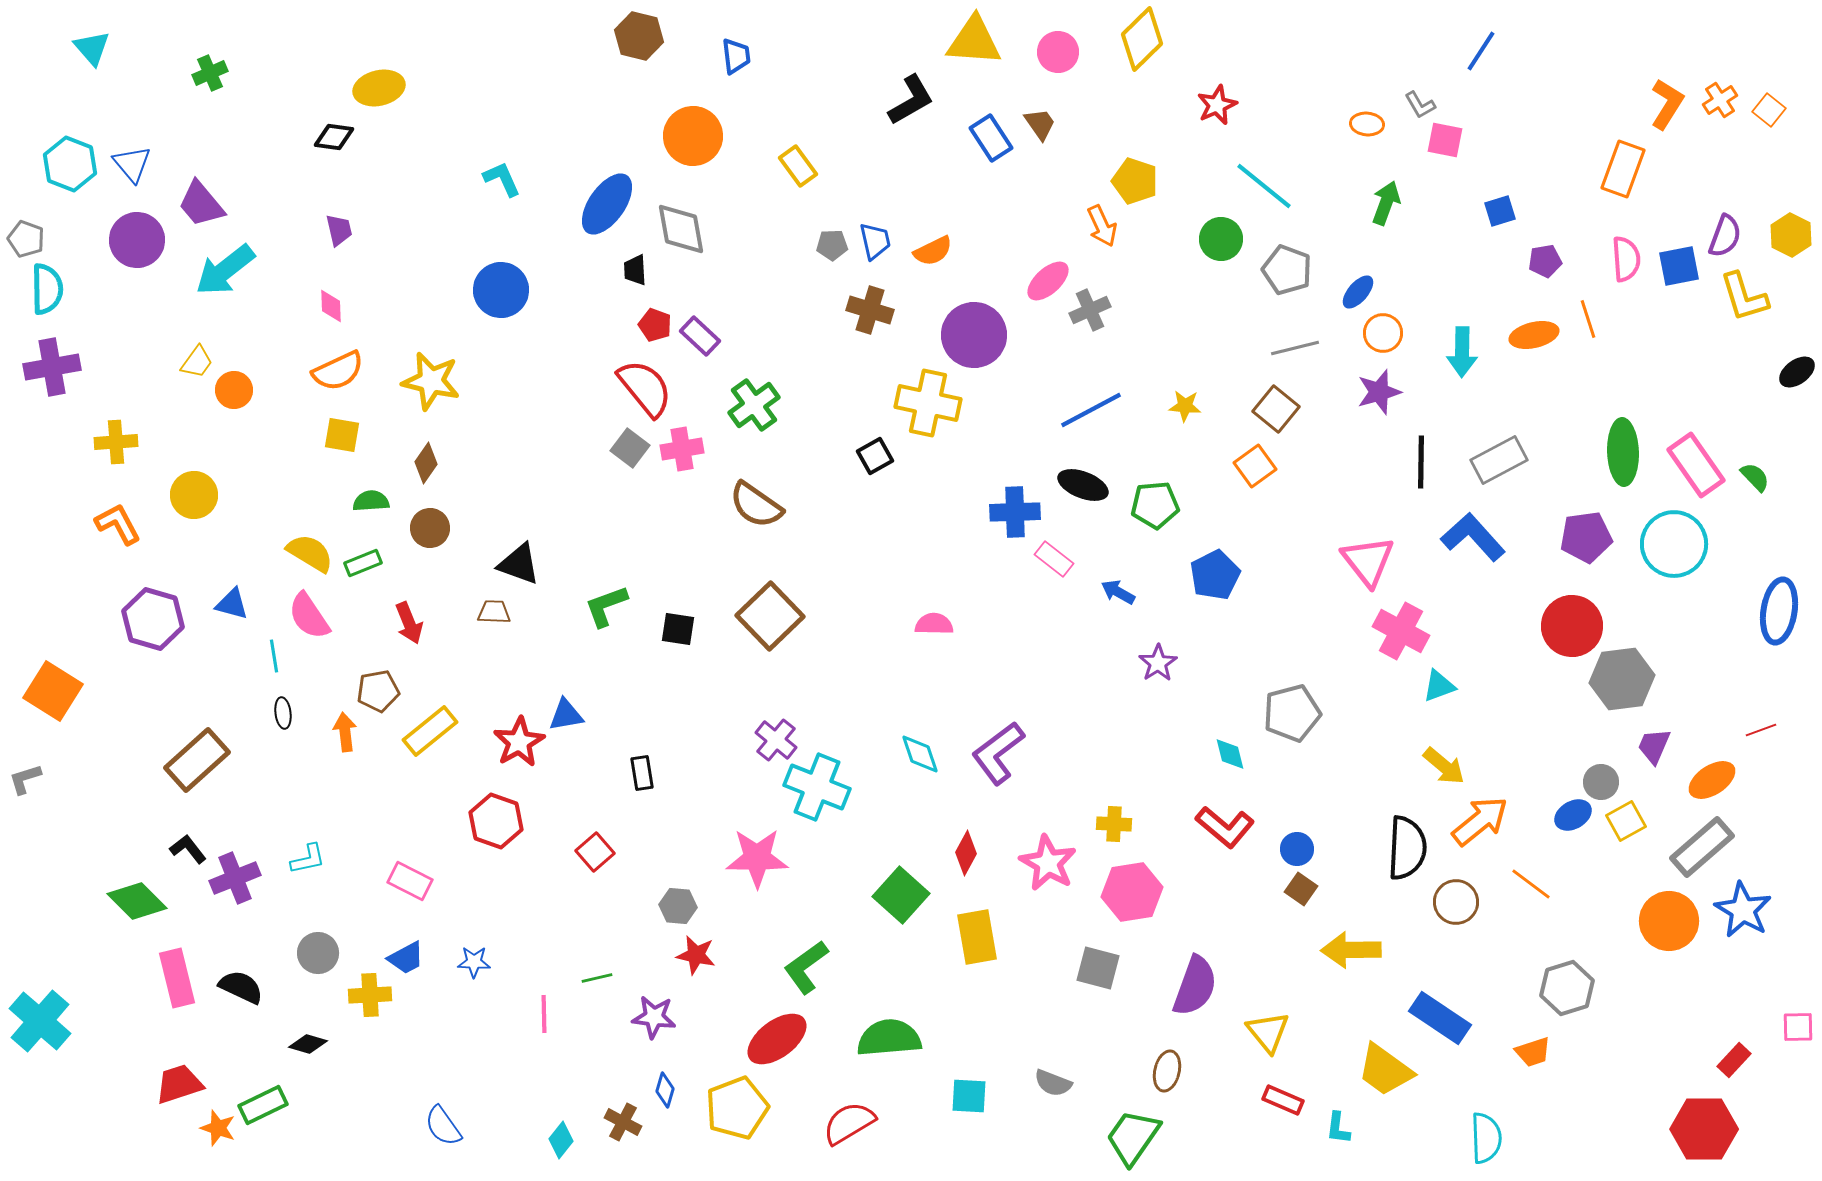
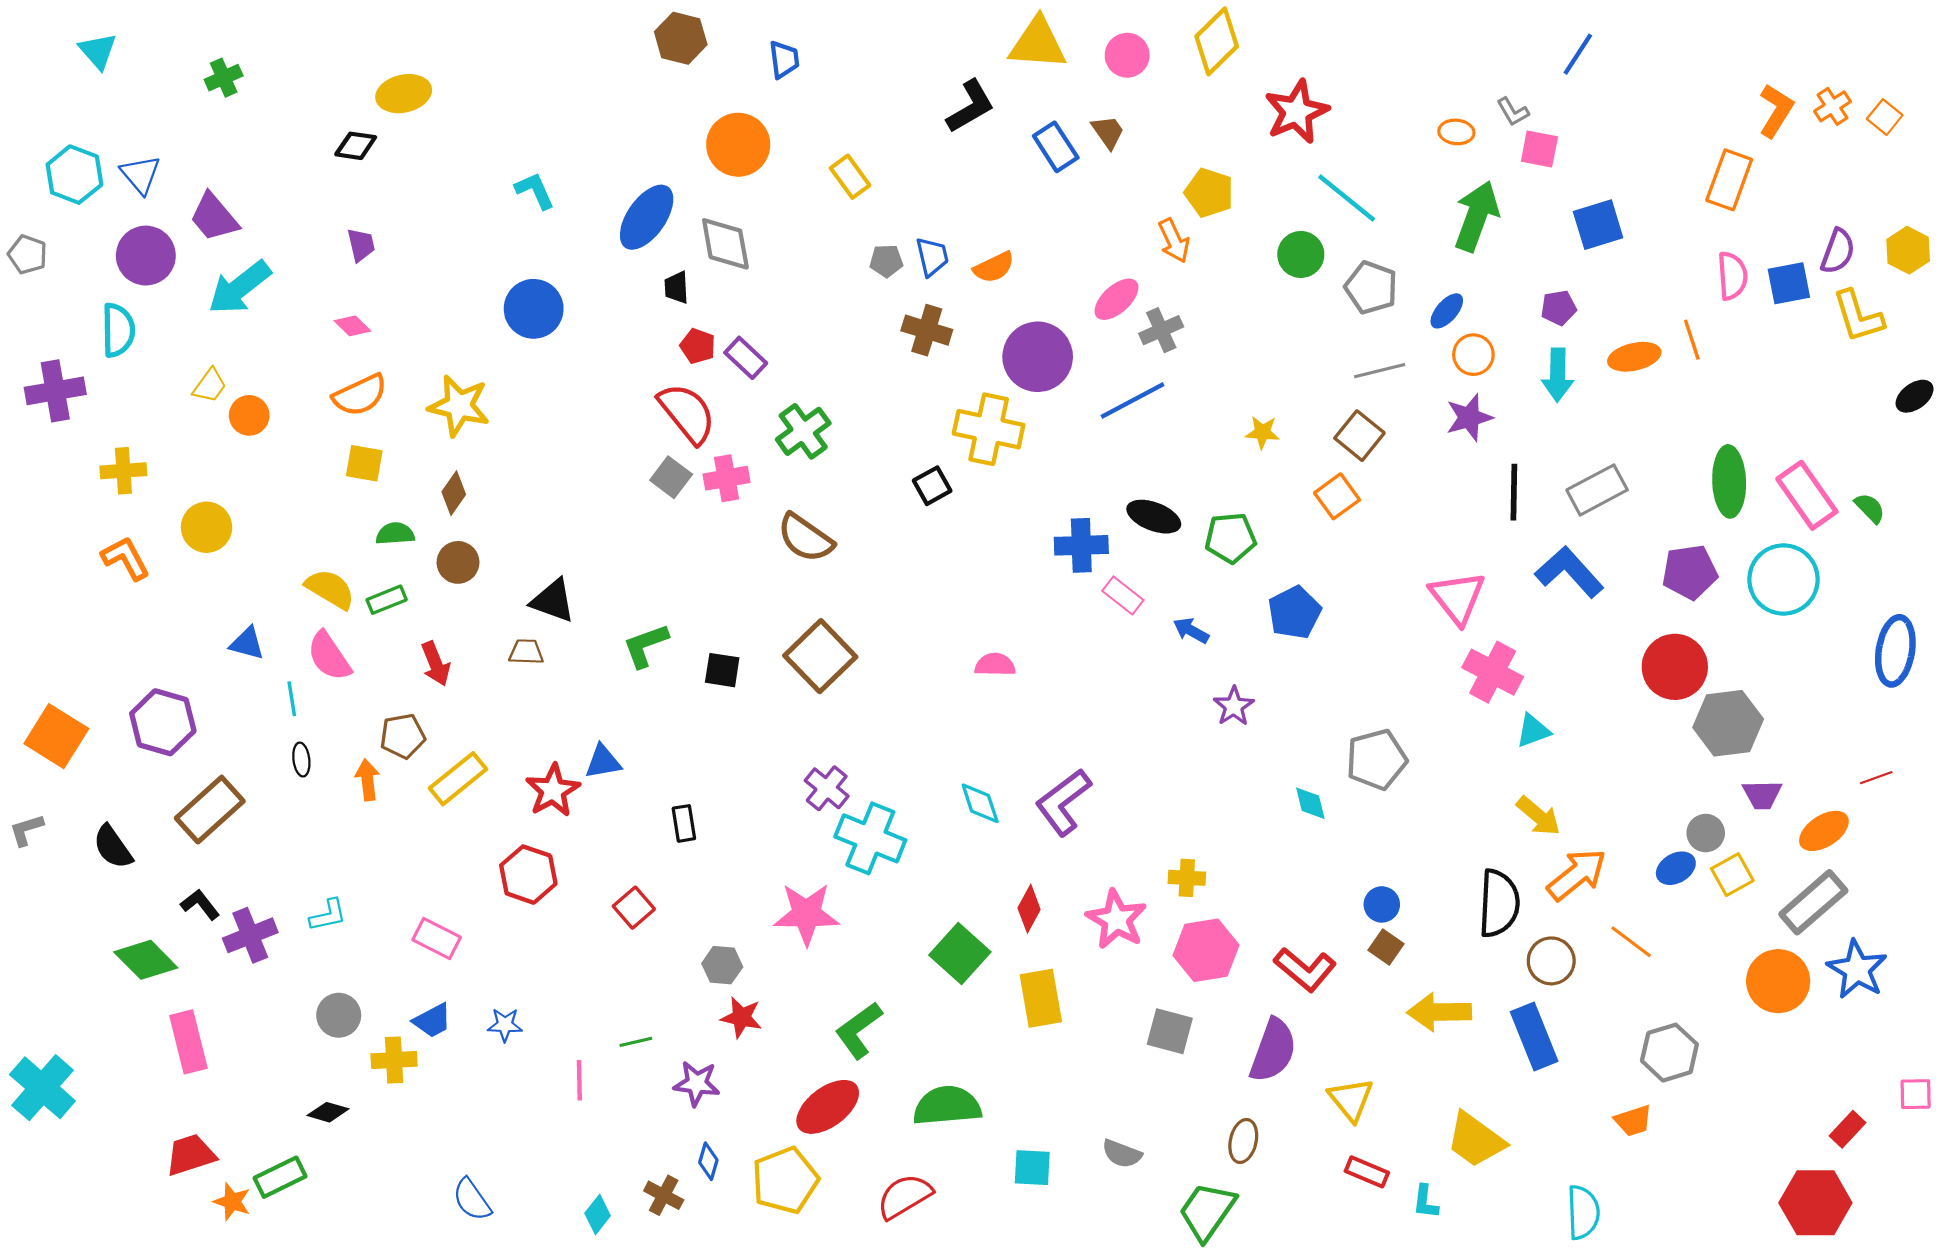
red star: (1217, 105) -> (1297, 112), size x1.5
green arrow: (1386, 203) -> (1477, 216), size x1.5
blue square: (1500, 211) -> (1598, 225), size x1.5
purple pentagon: (1545, 261) -> (1559, 308), moved
cyan semicircle: (47, 289) -> (118, 330), moved
pink diamond: (331, 306) -> (353, 326), turned -44
blue line: (1091, 410) -> (1132, 400), moved
purple hexagon: (153, 619) -> (163, 722), moved
purple trapezoid: (1654, 746) -> (1762, 795), turned -114
red L-shape: (1225, 827) -> (1305, 969), moved
black semicircle: (241, 987) -> (113, 847), moved, turned -150
blue rectangle: (1440, 1018) -> (1534, 1037), moved, turned 34

